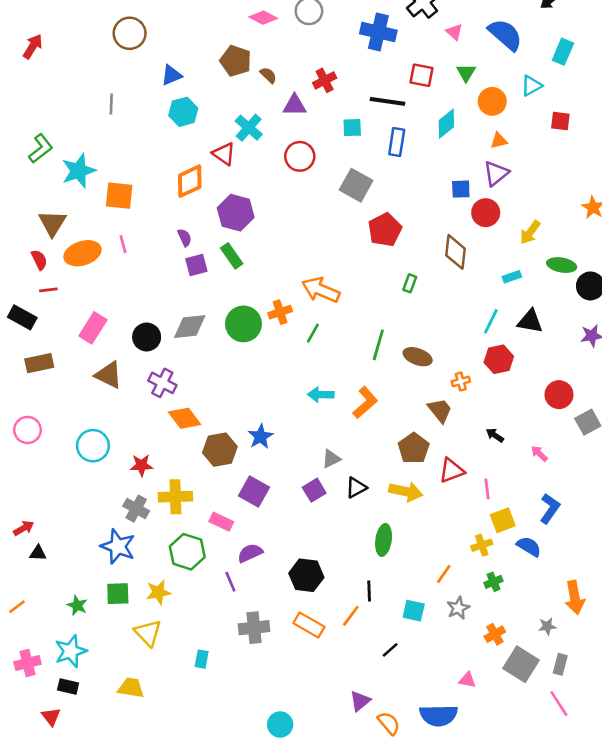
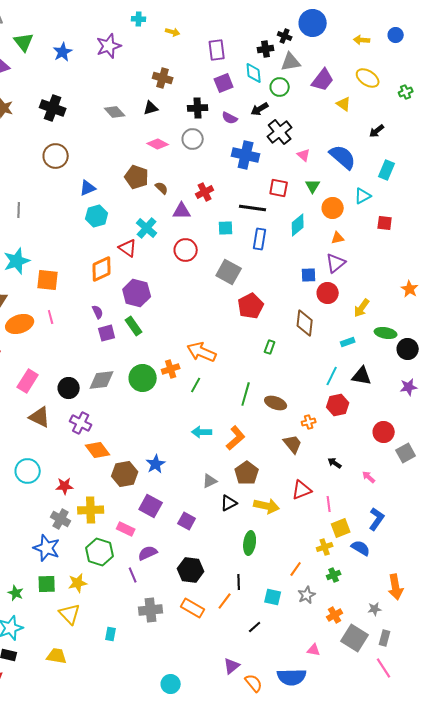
gray line: (111, 104) -> (19, 210), moved
brown pentagon: (414, 448) -> (247, 473), moved
purple square: (314, 490) -> (187, 521), moved, turned -30

